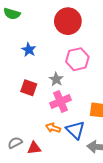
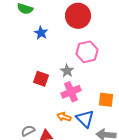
blue star: (29, 50) -> (41, 33), moved

